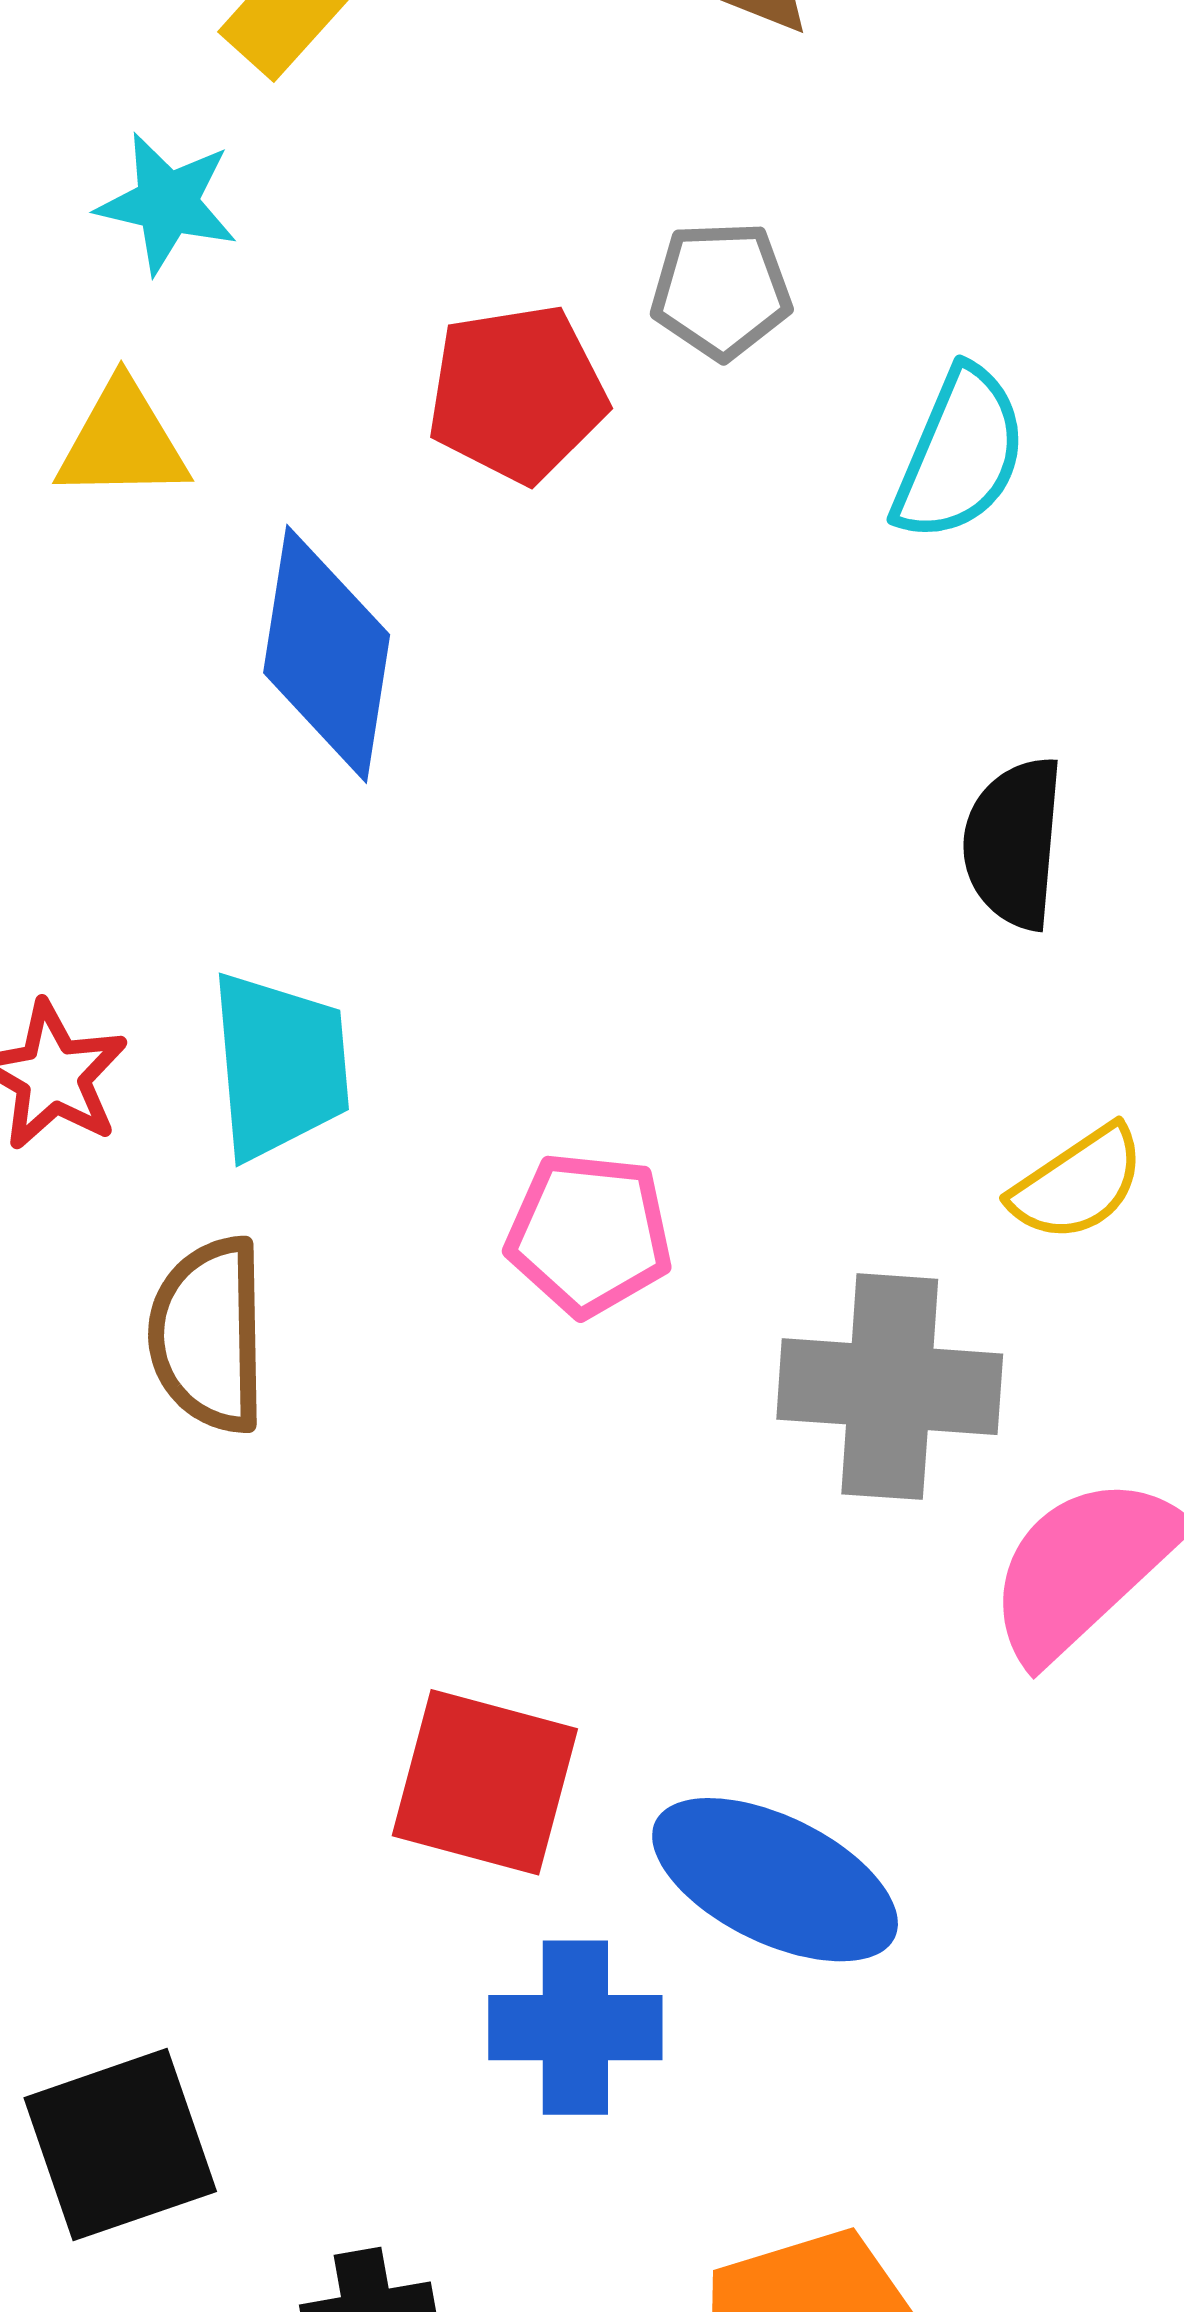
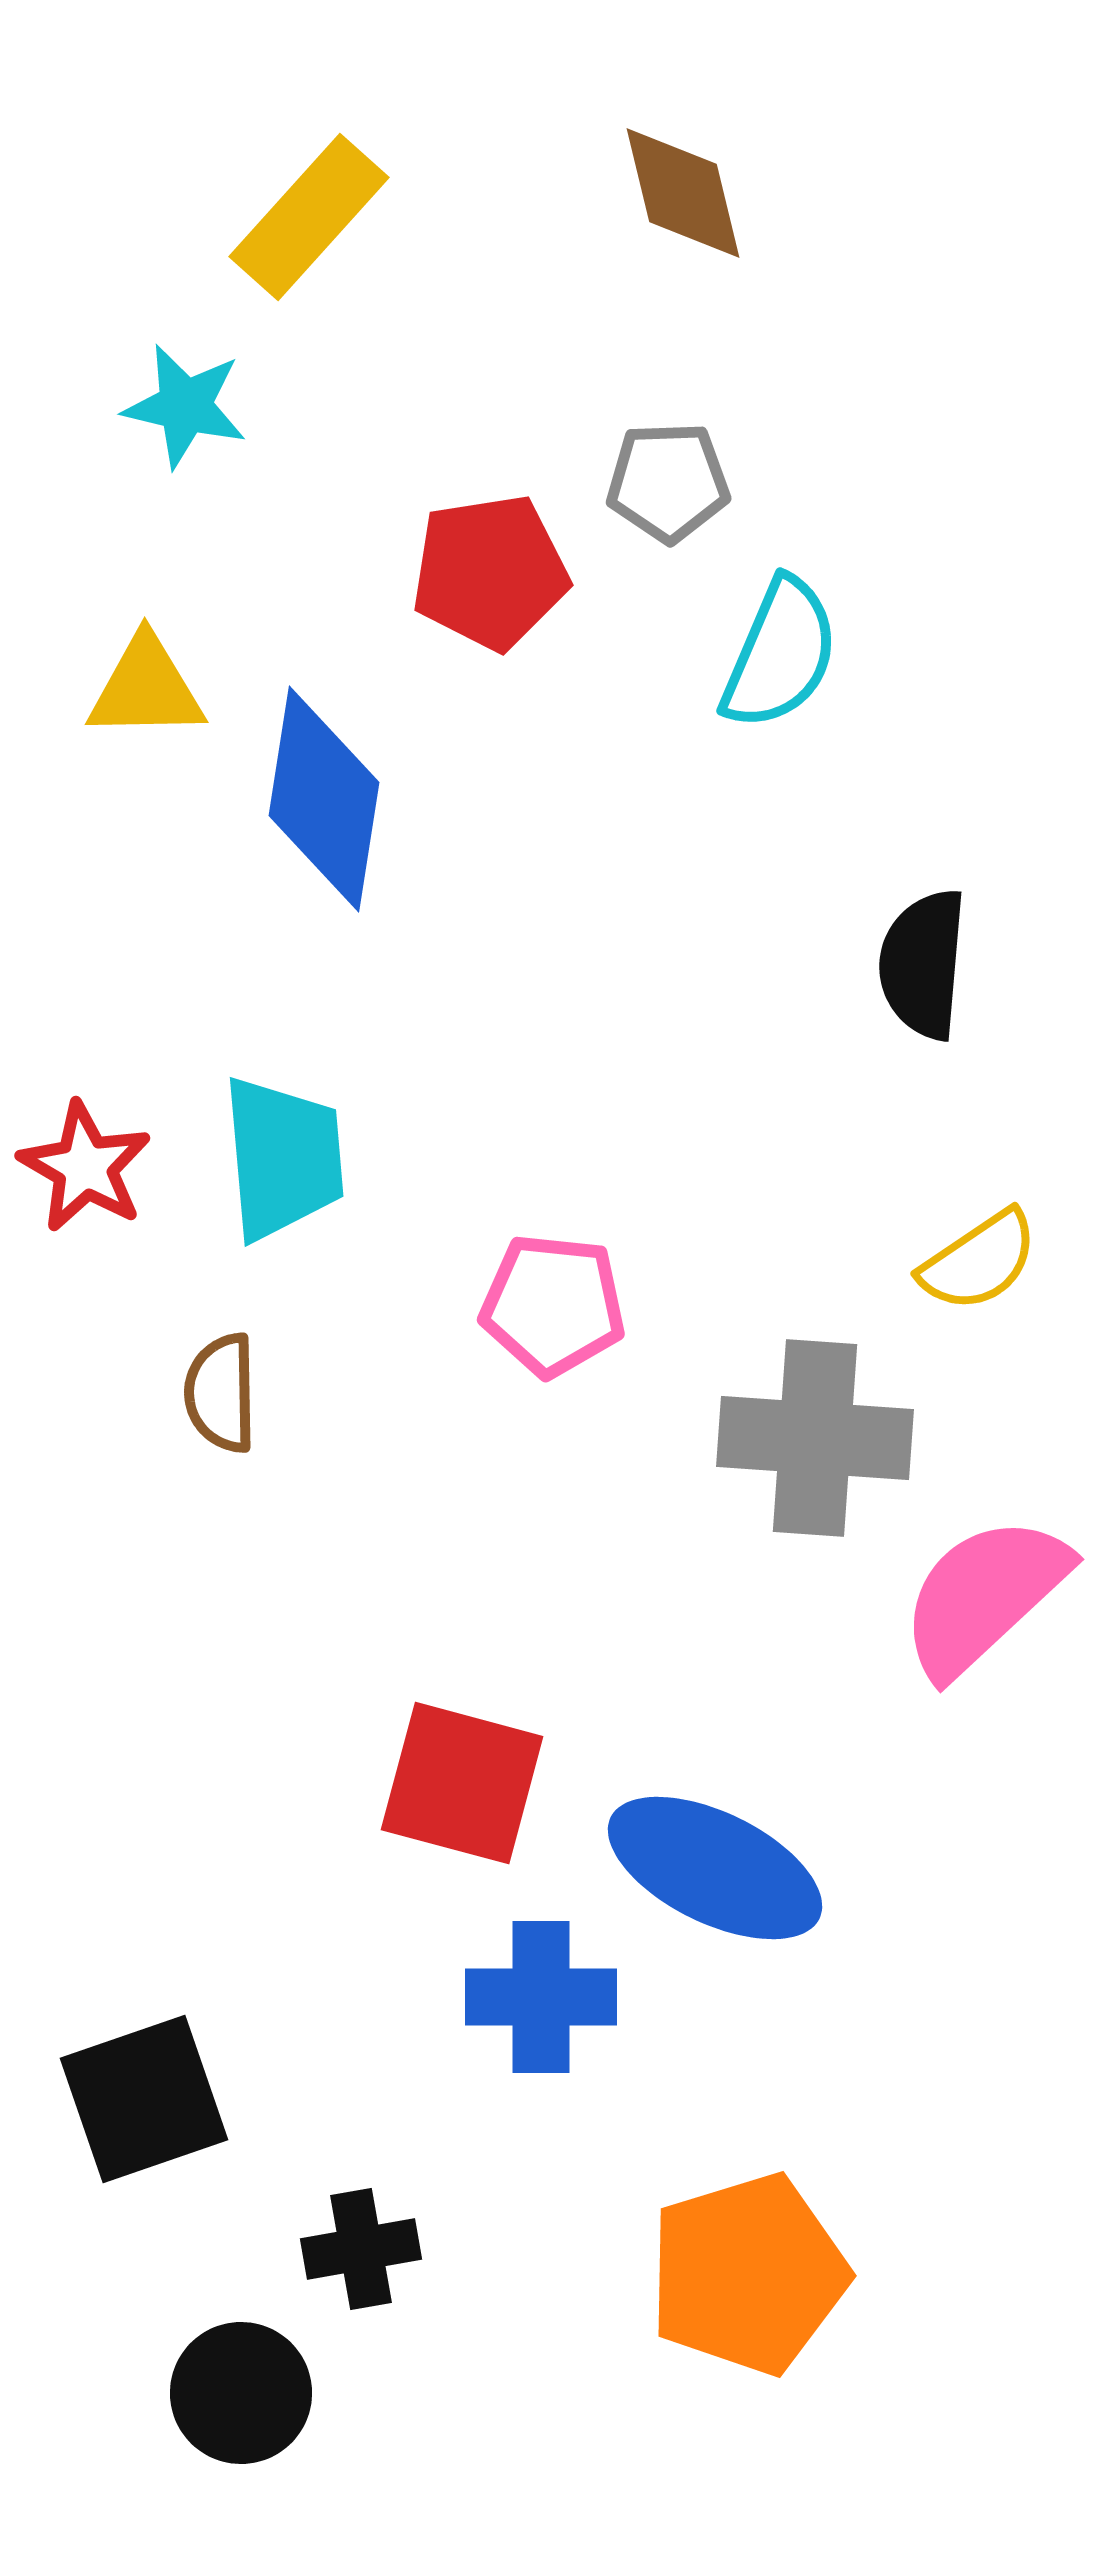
yellow triangle: (122, 442) -> (146, 688), moved
cyan semicircle: (960, 454) -> (780, 654), moved
brown semicircle: (208, 1335) -> (221, 1393), size x0.7

